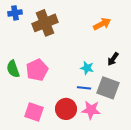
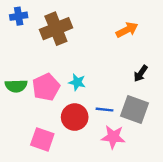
cyan star: (87, 68) -> (77, 82), moved
green semicircle: (13, 69) -> (16, 86), turned -72
red circle: (66, 109) -> (75, 117), moved

